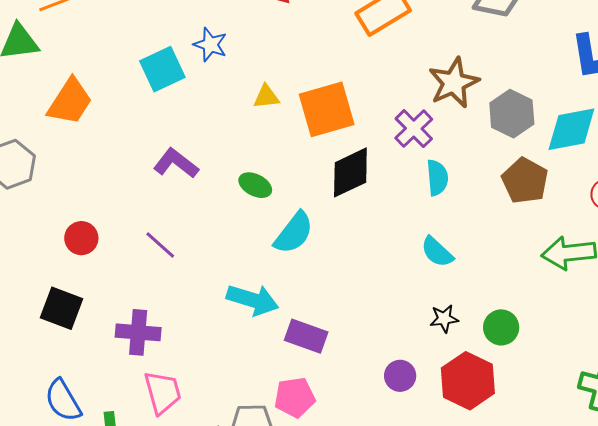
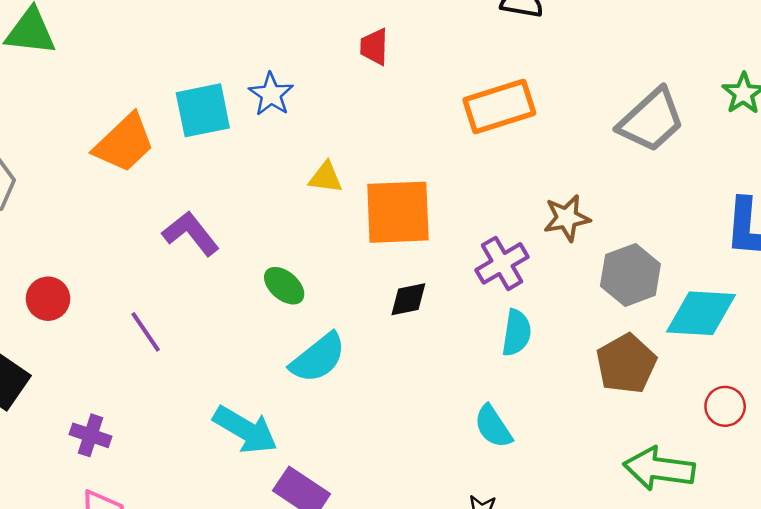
brown star: (454, 83) -> (567, 218), size x0.7
orange trapezoid: (70, 102) -> (124, 143), moved
black diamond: (350, 172) -> (408, 299), size x0.6
purple cross: (138, 332) -> (91, 435), size x0.7

